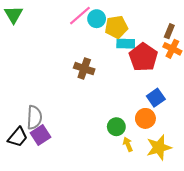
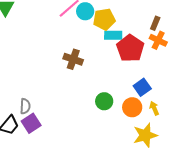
gray semicircle: (34, 117) -> (25, 106), size x0.7
green circle: (116, 127) -> (104, 101), moved
yellow arrow: (128, 144) -> (154, 108), moved

